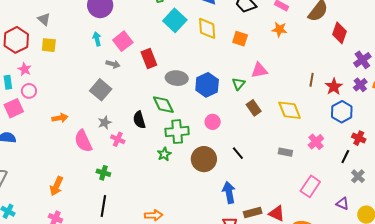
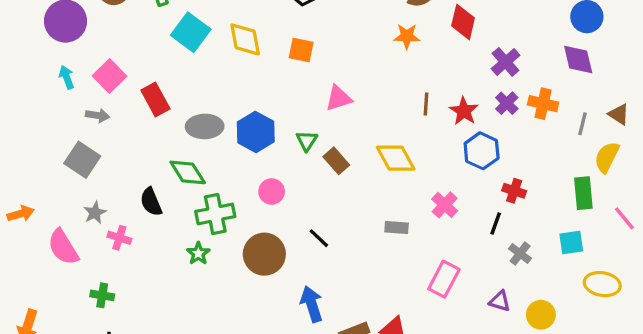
orange star: (280, 29) -> (407, 36), moved
green triangle: (238, 84) -> (307, 141), moved

